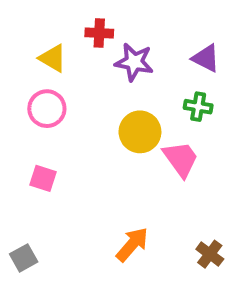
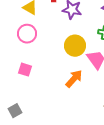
orange arrow: (132, 244) -> (74, 79), moved

